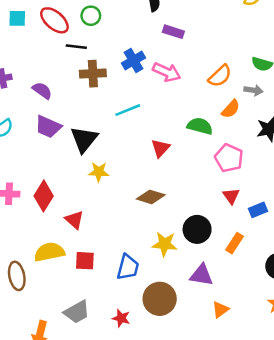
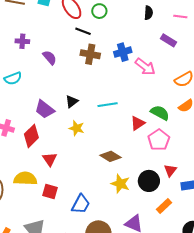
purple rectangle: (173, 32) -> (168, 40), moved
cyan line: (128, 110) -> (108, 105), moved
purple trapezoid: (48, 127) -> (45, 109), moved
black triangle: (84, 139) -> (72, 101), size x0.6
red triangle: (160, 148) -> (138, 123), moved
pink pentagon: (229, 158) -> (159, 140), moved
black circle: (197, 229) -> (149, 181), moved
yellow star: (165, 244) -> (120, 184), moved

